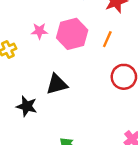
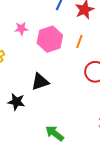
pink star: (39, 31) -> (21, 29), moved

